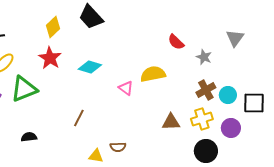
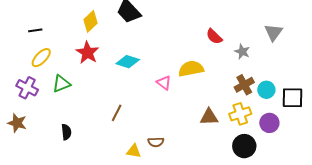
green triangle: (24, 89) -> (61, 84), size x0.7
black semicircle: (29, 137) -> (66, 132), turned 91

